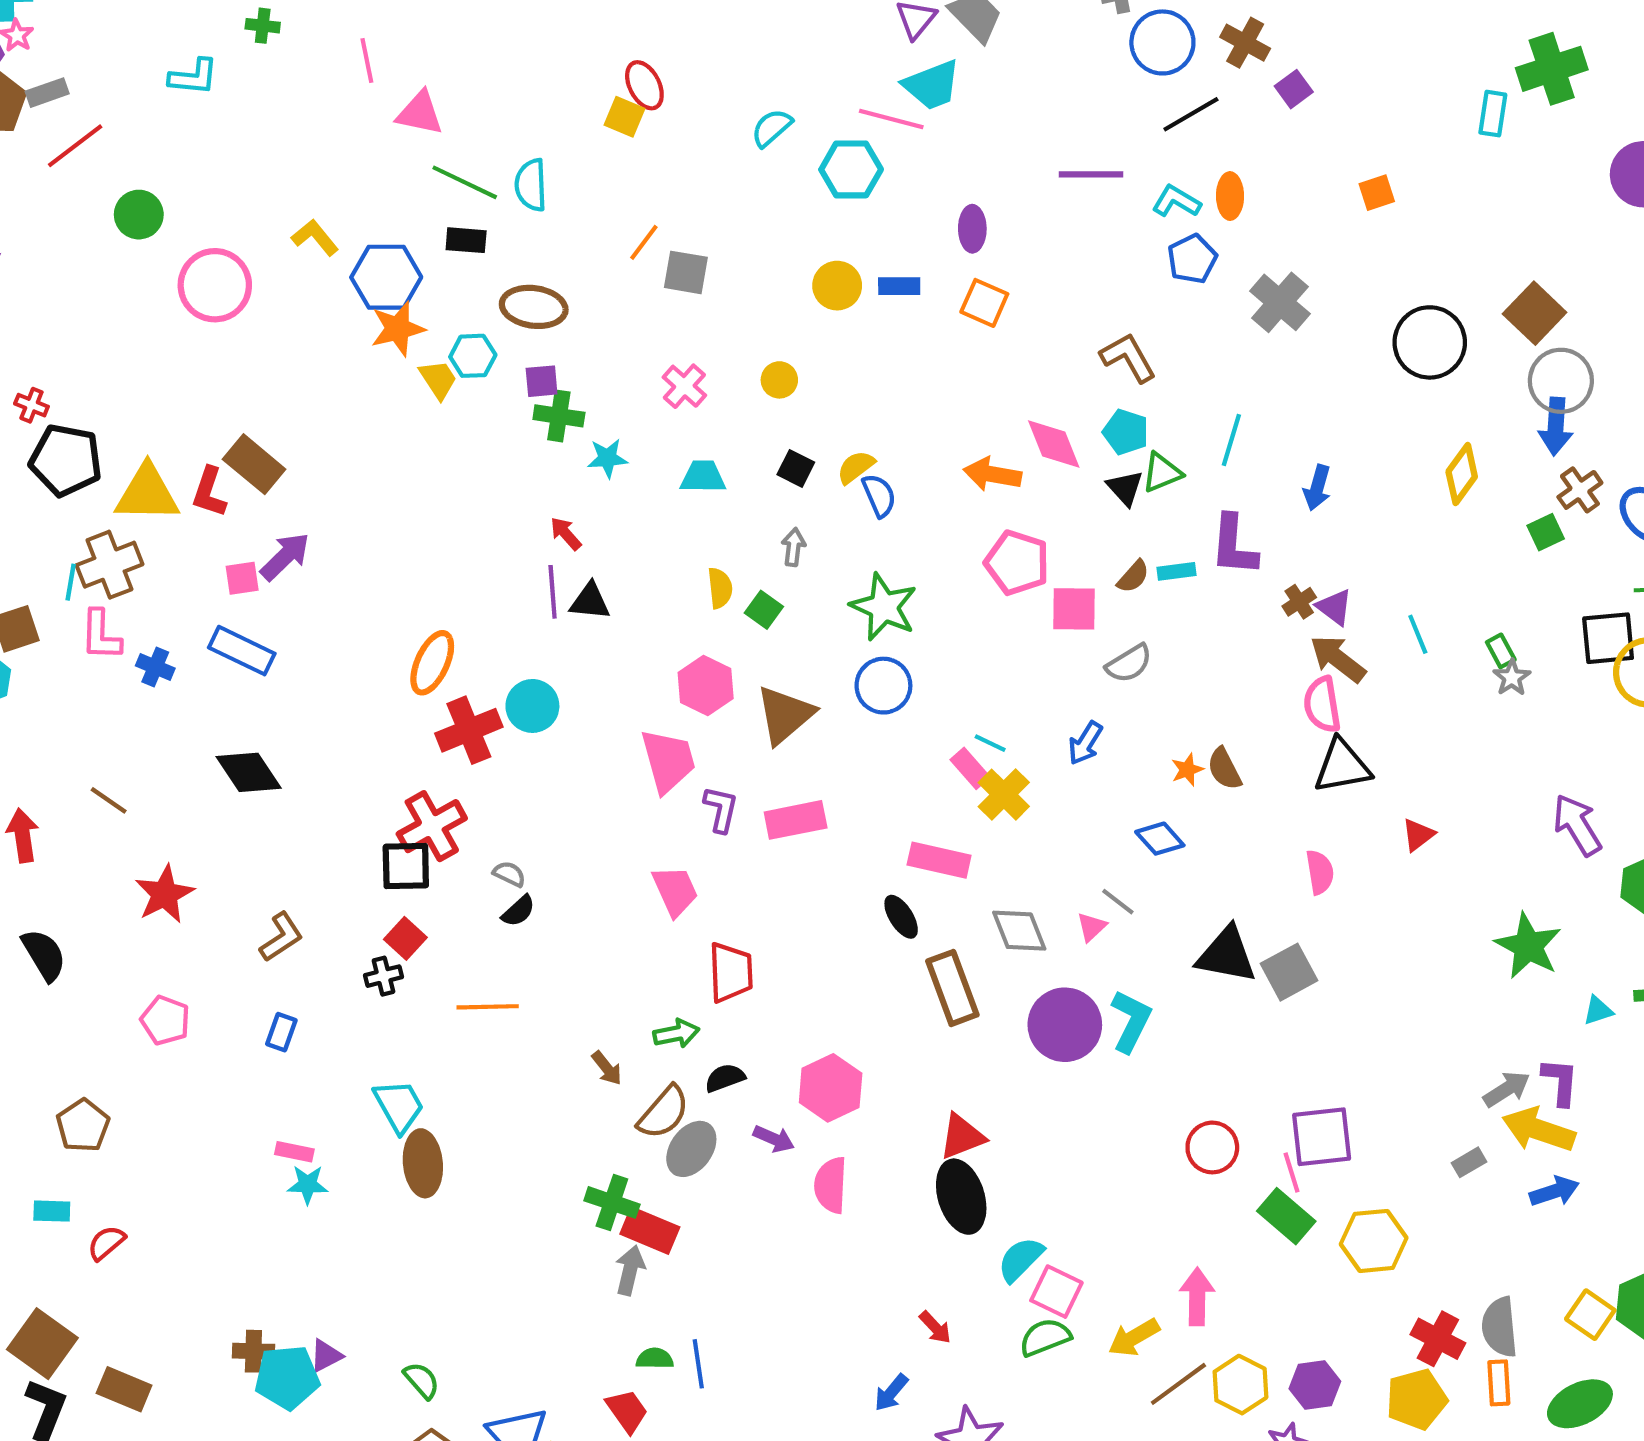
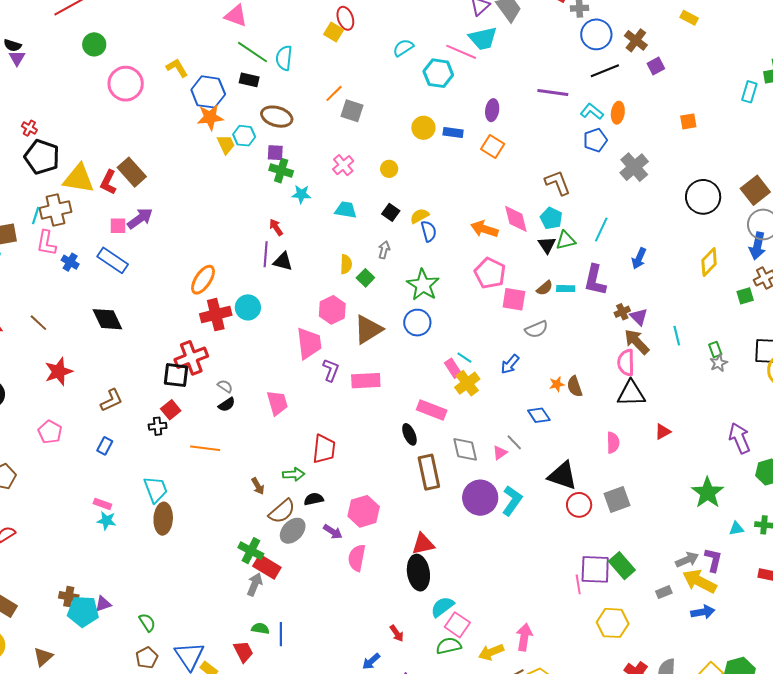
pink trapezoid: (675, 891) -> (277, 403), moved
gray square: (1289, 972) -> (617, 500), moved
red circle: (1212, 1147) -> (579, 505), moved
green rectangle: (1286, 1216) -> (622, 566), moved

